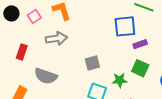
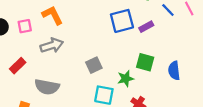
pink square: (34, 16) -> (25, 26), turned 32
purple rectangle: (140, 44) -> (146, 27), moved
red rectangle: (22, 52) -> (18, 66), turned 35

